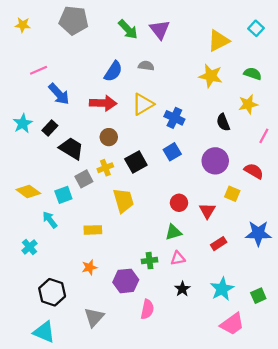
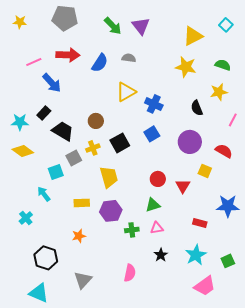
red arrow: (103, 103) -> (68, 55), moved
cyan star: (23, 123) -> (20, 122), moved, turned 30
yellow diamond: (28, 191) -> (23, 151), moved
red rectangle: (219, 244) -> (200, 223), moved, turned 48
purple hexagon: (126, 281) -> (111, 211), moved

